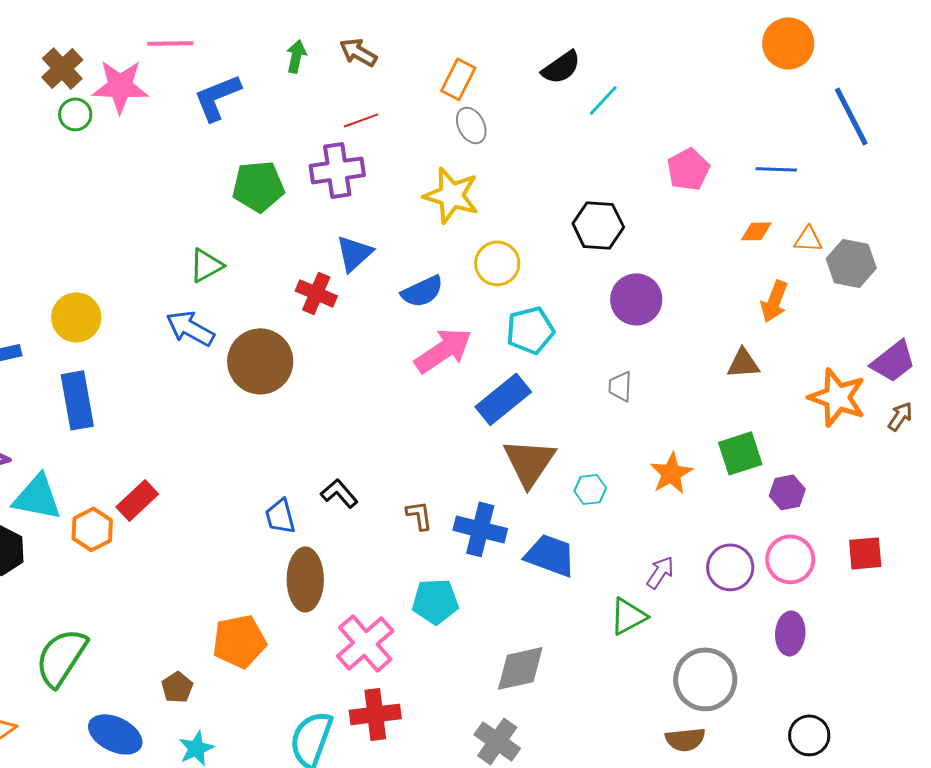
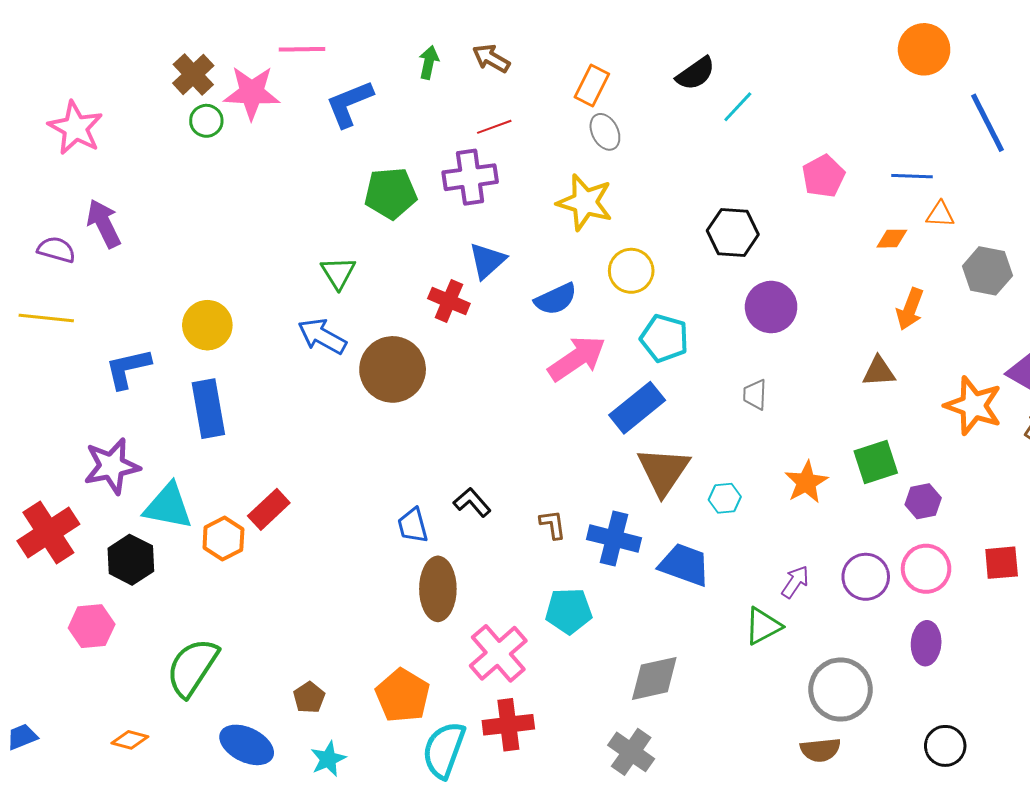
orange triangle: (808, 239) -> (940, 214), moved
green triangle: (206, 265) -> (338, 273), turned -33
cyan pentagon: (530, 330) -> (664, 338), turned 30
orange pentagon: (239, 641) -> (403, 696), moved, turned -30

